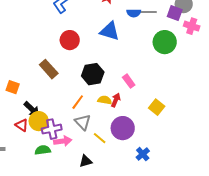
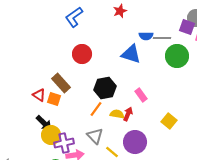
gray line: (148, 12) -> (162, 38), moved
blue semicircle: (134, 13) -> (146, 36), moved
blue triangle: (110, 31) -> (131, 54), moved
orange square: (13, 87) -> (54, 99), moved
orange line: (78, 102) -> (96, 109), moved
red triangle: (22, 125) -> (39, 95), moved

